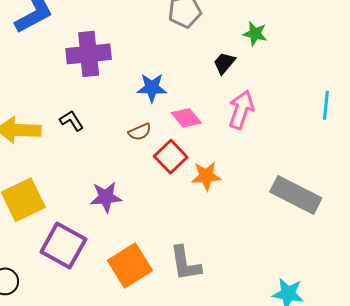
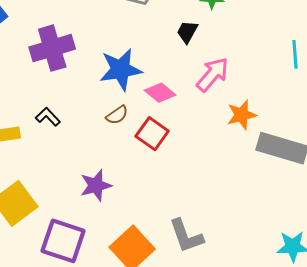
blue star: (152, 88) -> (121, 69), size x1.4
pink arrow: (241, 110) -> (213, 75), turned 33
orange star: (206, 176) -> (242, 115), moved

